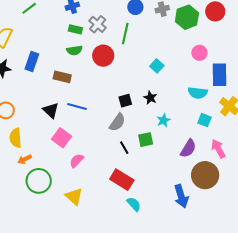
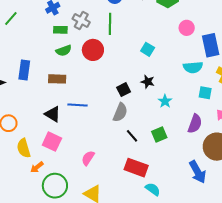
pink square: (62, 138) -> (52, 142), moved
green square: (146, 140) -> (159, 135), moved

